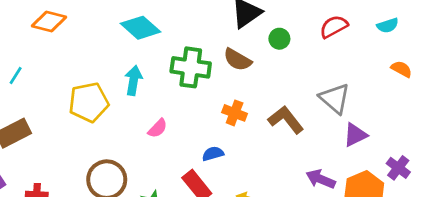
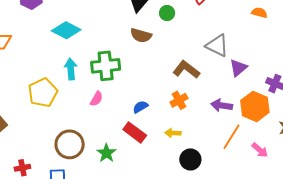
green cross: (191, 67) -> (106, 66), moved
orange cross: (235, 113) -> (179, 100), moved, turned -36

